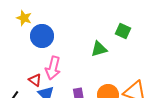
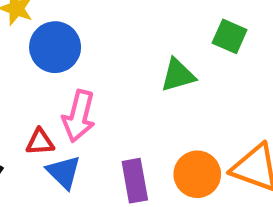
red triangle: (35, 80) -> (40, 142), turned -40

